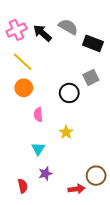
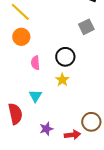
black circle: (69, 93) -> (65, 57), moved
purple star: (45, 174) -> (46, 129), moved
red semicircle: (23, 186) -> (15, 114), moved, size x1.5

